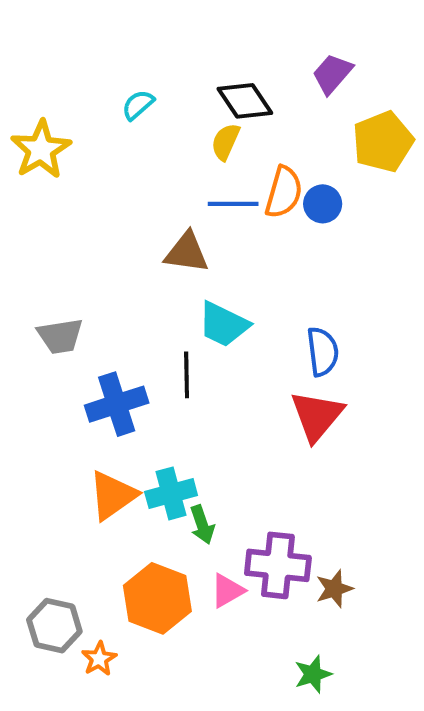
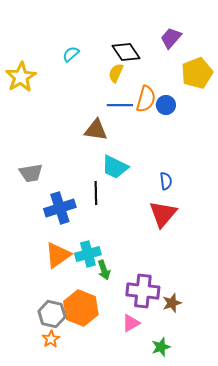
blue semicircle: (323, 352) -> (166, 181), size x0.7
pink triangle: (227, 591) -> (131, 323), moved
gray hexagon: (54, 626) -> (52, 314), moved

